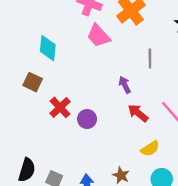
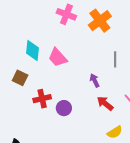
pink trapezoid: (98, 36) -> (58, 57), moved
red cross: (60, 107) -> (42, 99), turned 30

